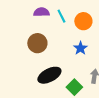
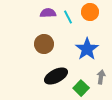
orange circle: (83, 21) -> (90, 12), moved
blue star: (80, 48) -> (87, 49), size x1.6

